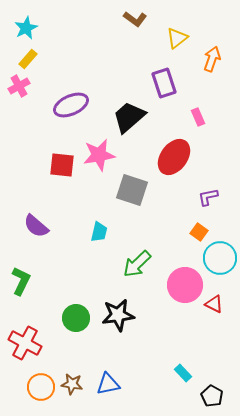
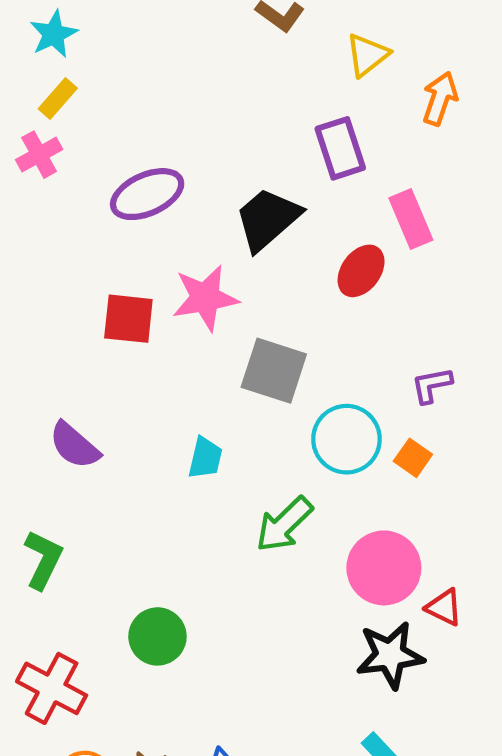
pink rectangle: (198, 117) -> (411, 219), size x1.5
red ellipse: (174, 157) -> (361, 271), moved, size x0.7
cyan circle: (220, 258) -> (346, 439), moved
black star: (118, 315) -> (390, 655), moved

